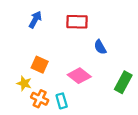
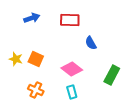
blue arrow: (35, 20) -> (32, 18), turned 42
yellow star: (24, 83) -> (16, 59), moved
cyan rectangle: (62, 101) -> (72, 92), moved

